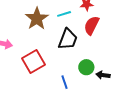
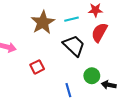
black trapezoid: (68, 39) -> (74, 46), turned -70
red square: (34, 61) -> (37, 67), size x0.6

